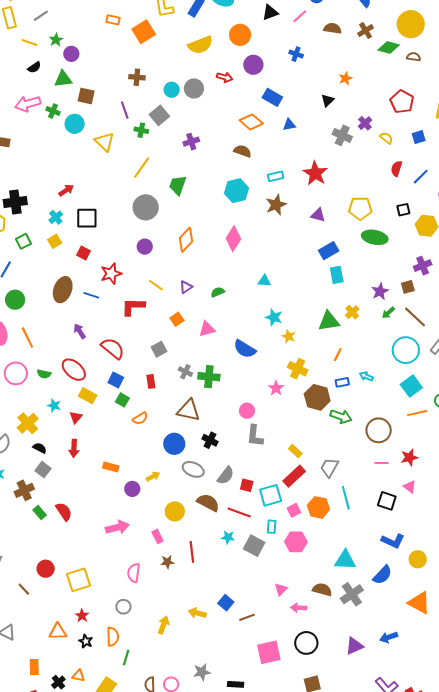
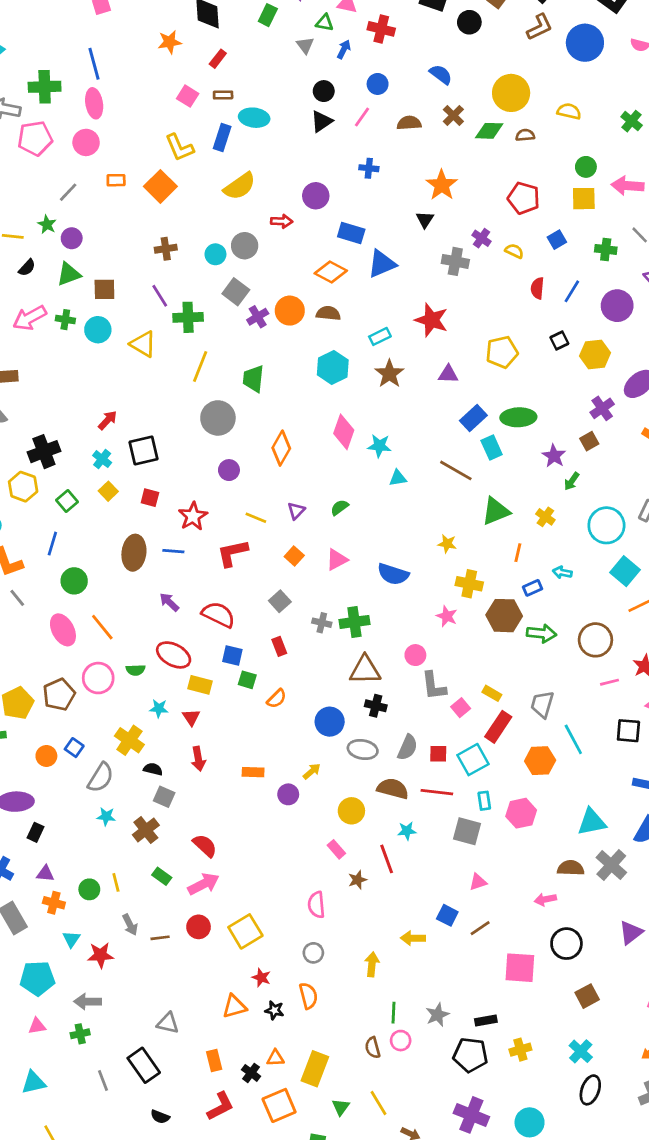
gray line: (41, 16) -> (68, 192), moved
orange circle: (240, 35) -> (290, 311), moved
orange star: (345, 78) -> (442, 185), size x1.6
gray square: (159, 115) -> (236, 292), moved
blue triangle: (289, 125) -> (382, 264), size x1.6
green cross: (141, 130) -> (188, 317), size x1.5
green ellipse: (375, 237) -> (518, 417), moved
yellow cross: (352, 312) -> (545, 517), moved
cyan star: (274, 317) -> (379, 446), moved
brown line: (415, 317) -> (456, 470), moved
brown triangle: (189, 410) -> (365, 670), moved
pink square: (294, 510) -> (461, 708), moved
green rectangle: (40, 512) -> (162, 876), moved
pink arrow: (117, 527) -> (204, 884), moved
cyan star: (228, 537) -> (407, 831), moved
brown line: (24, 589) -> (160, 938), moved, turned -40
pink triangle: (281, 589) -> (478, 882), moved, turned 40
pink square: (269, 652) -> (520, 968), turned 30
green line: (126, 657) -> (393, 1013), moved

